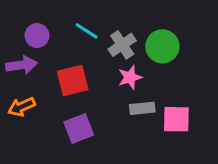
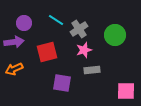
green circle: (162, 46) -> (115, 35), moved
pink square: (176, 119) -> (126, 91), moved
purple square: (79, 128) -> (62, 83), moved, turned 30

